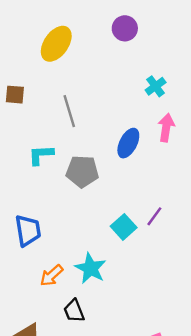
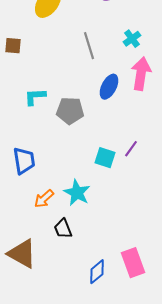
gray line: (69, 111) -> (89, 46), moved
pink arrow: (166, 128) -> (141, 74), size x1.4
cyan square: (124, 227) -> (105, 158), turned -30

